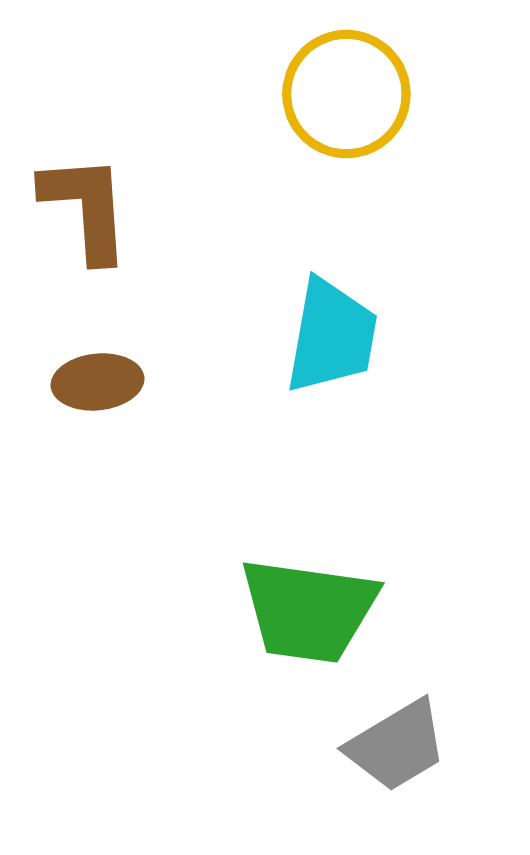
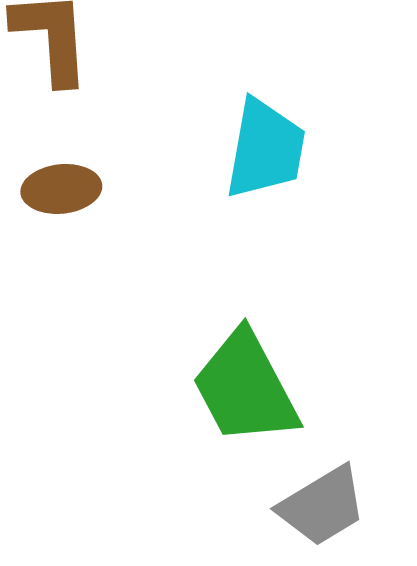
green trapezoid: (309, 610) -> (245, 388), turned 54

